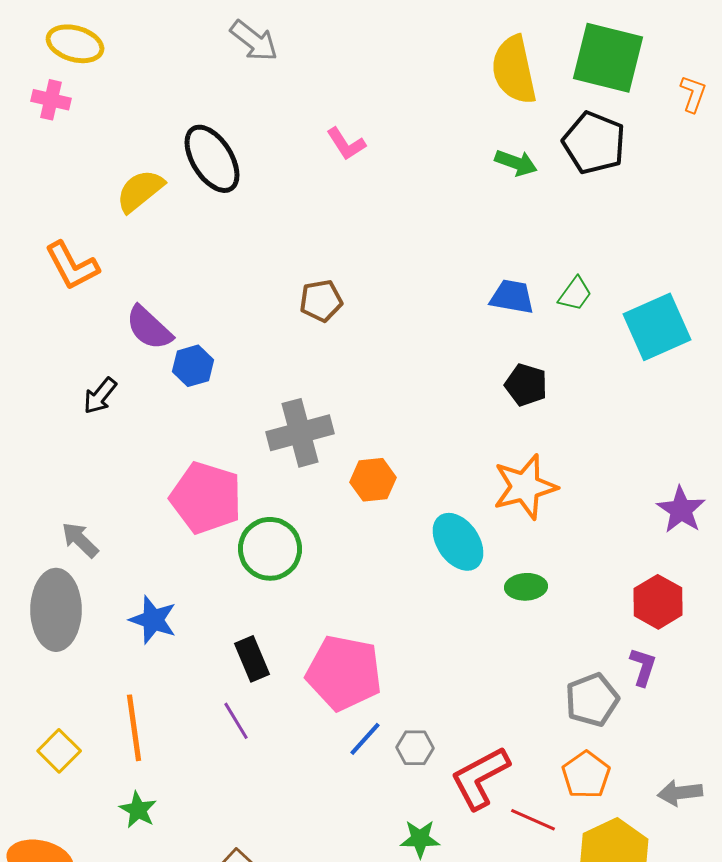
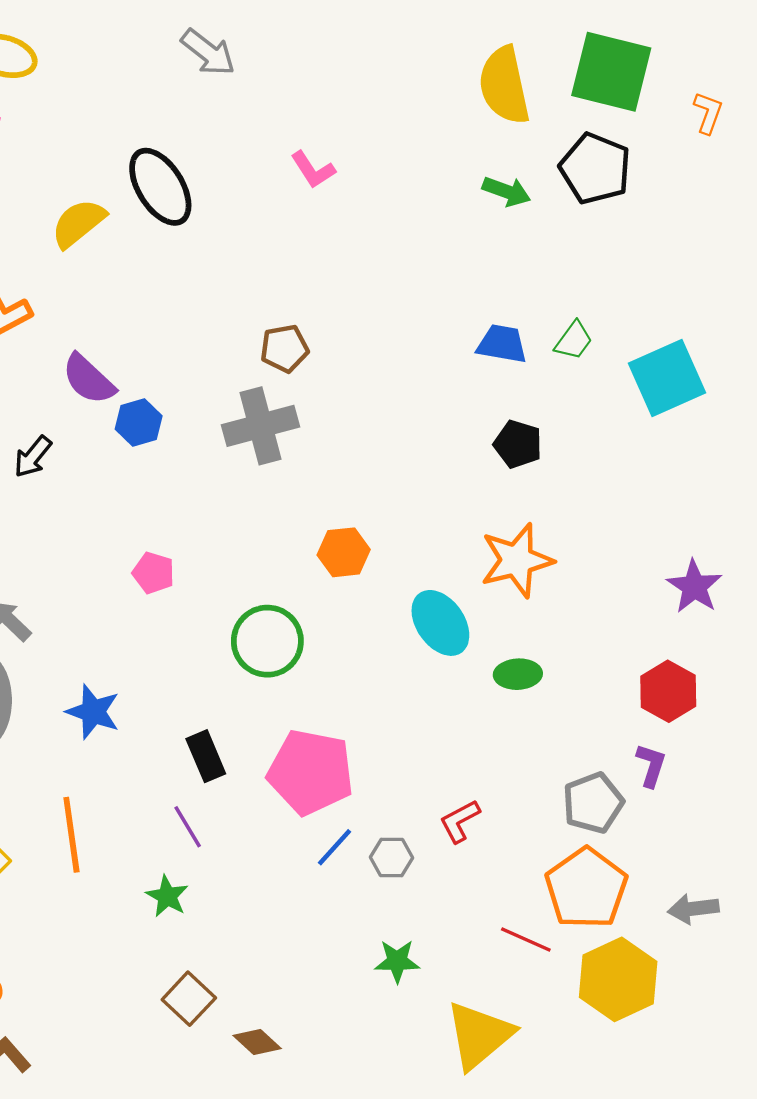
gray cross: (300, 433) -> (261, 426), moved
pink pentagon: (206, 498) -> (153, 573), size x0.5
green circle: (270, 549) -> (267, 641), moved
orange pentagon: (586, 775) -> (586, 888), size x1.5
red L-shape: (480, 778) -> (460, 821), moved, size x0.6
green star: (138, 810) -> (167, 896), moved

